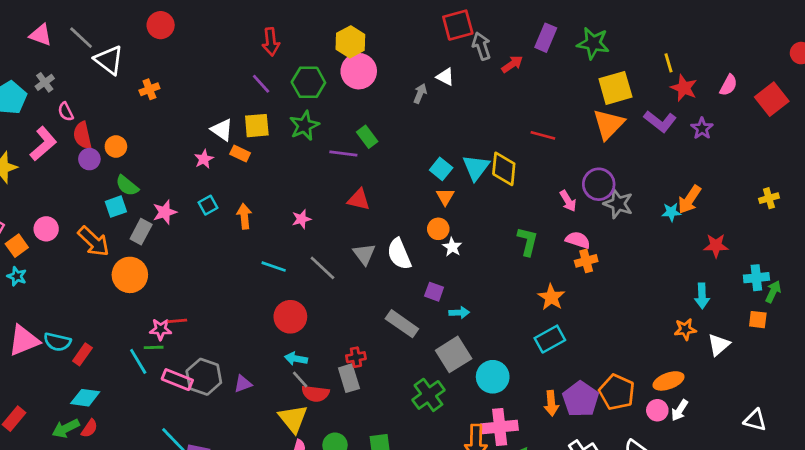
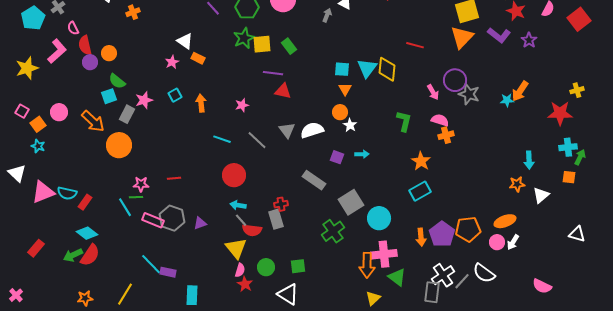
yellow square: (257, 126) -> (262, 44), moved
purple line: (343, 153) -> (273, 73), moved
cyan square: (441, 169) -> (342, 69), turned -35
red star: (716, 246) -> (560, 113), moved, size x1.4
white semicircle: (399, 254) -> (312, 130), turned 95
cyan arrow: (459, 313) -> (362, 154), moved
red line: (177, 321) -> (174, 178), moved
orange pentagon: (617, 392) -> (468, 229), turned -30
cyan diamond: (85, 398) -> (87, 233), turned 30
white triangle: (755, 420) -> (577, 234), moved
red semicircle: (89, 428) -> (90, 255), size x1.6

